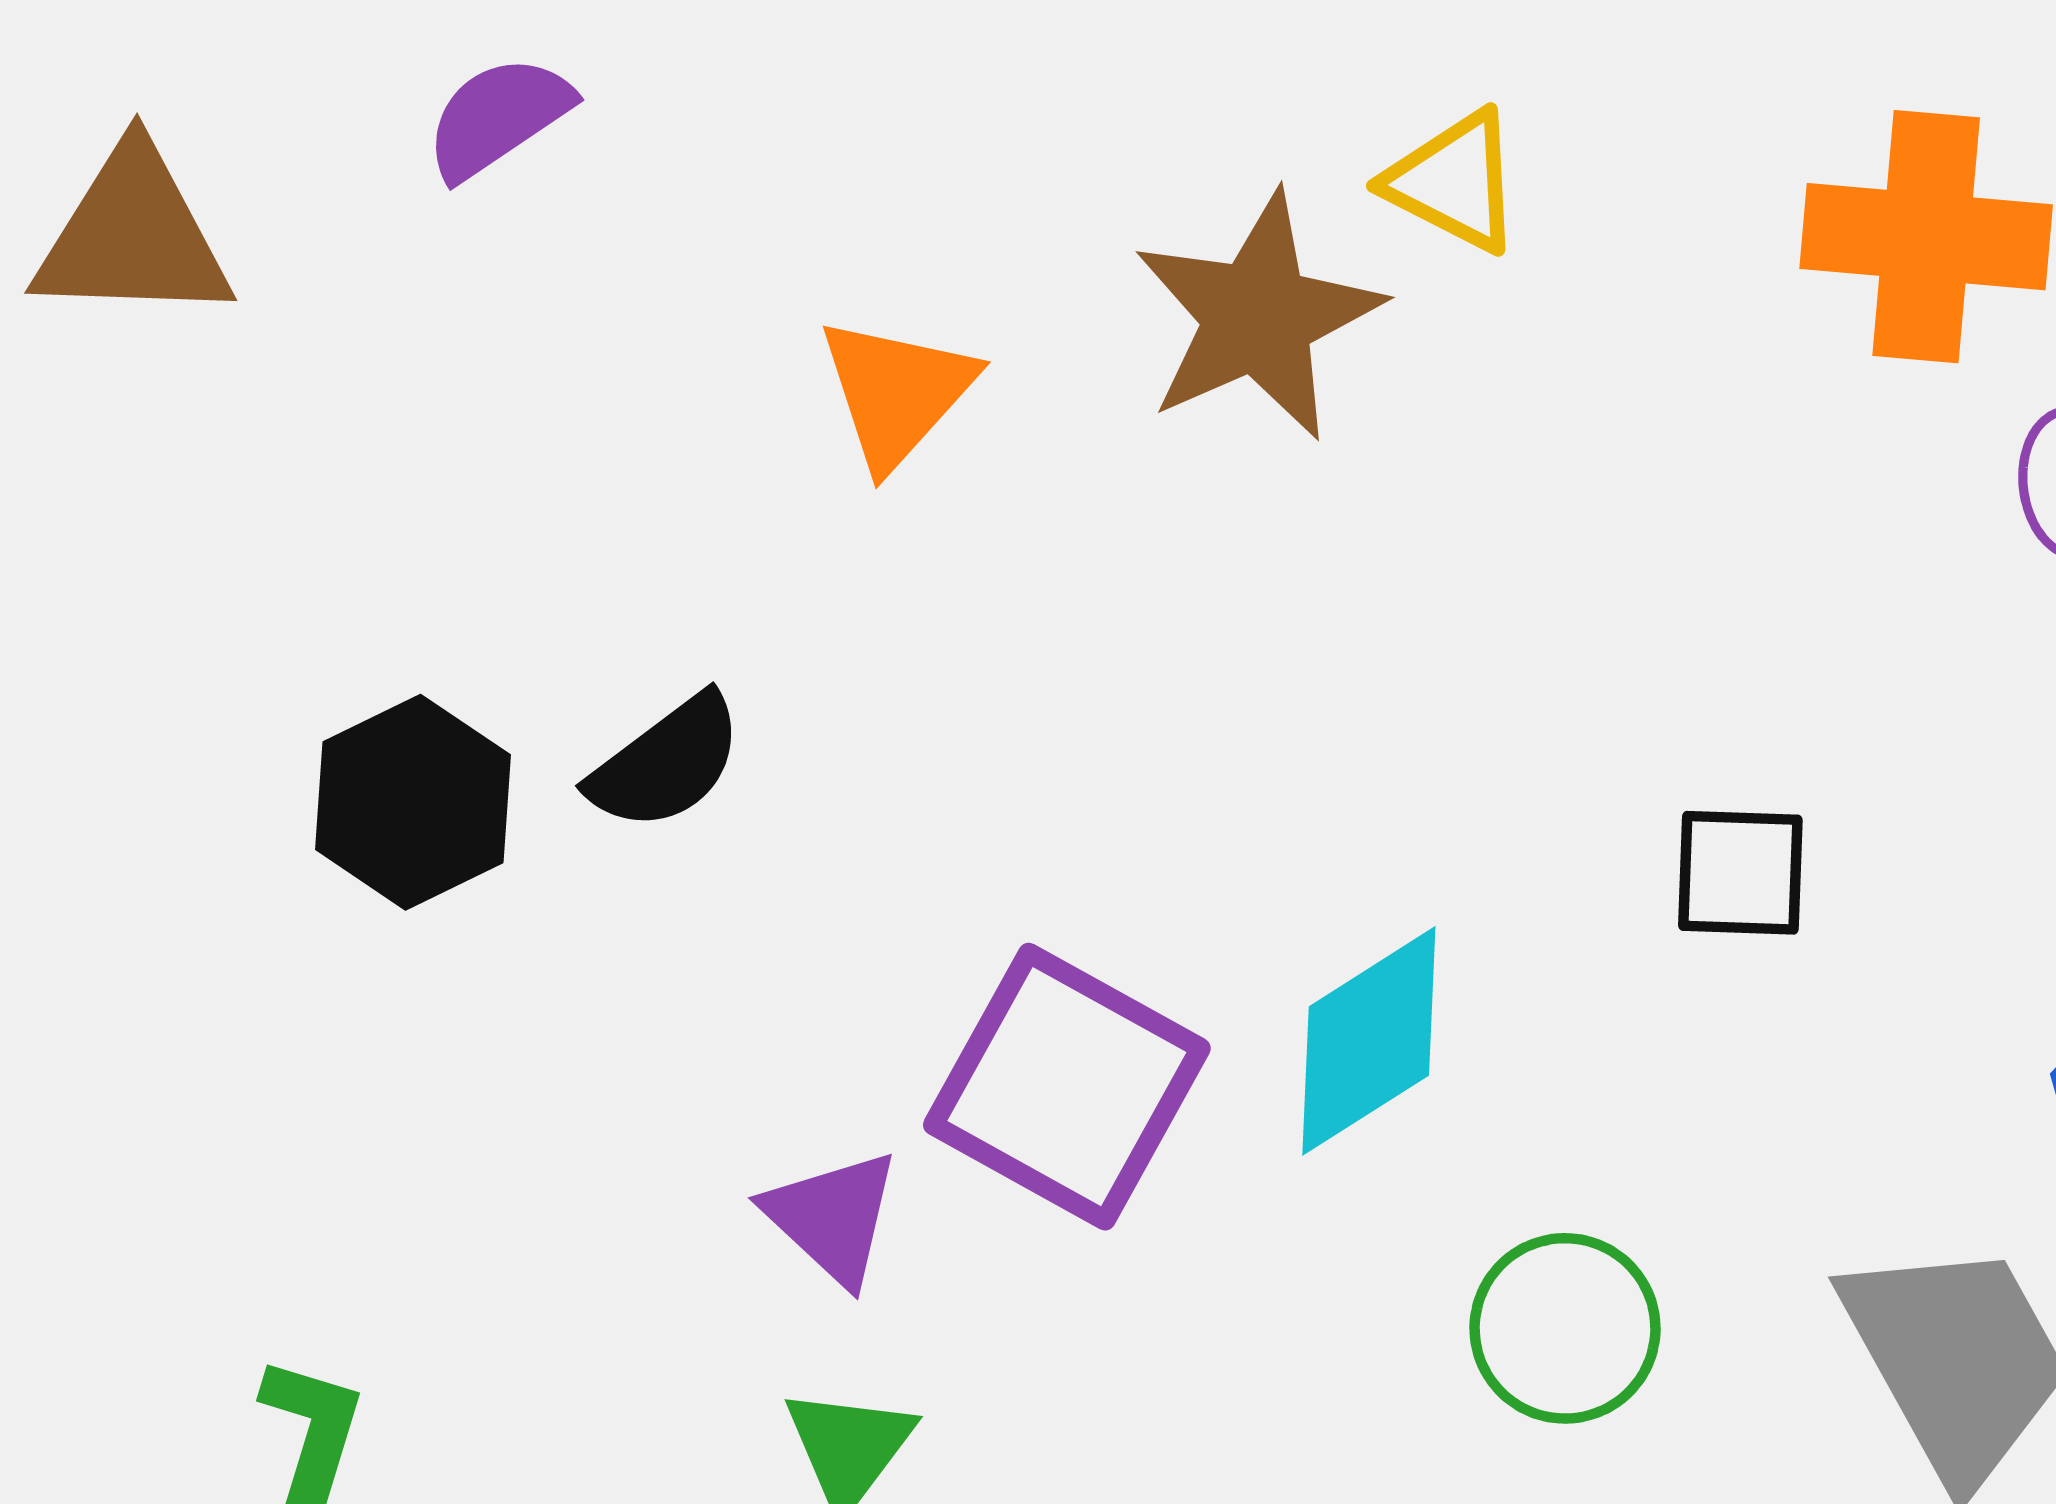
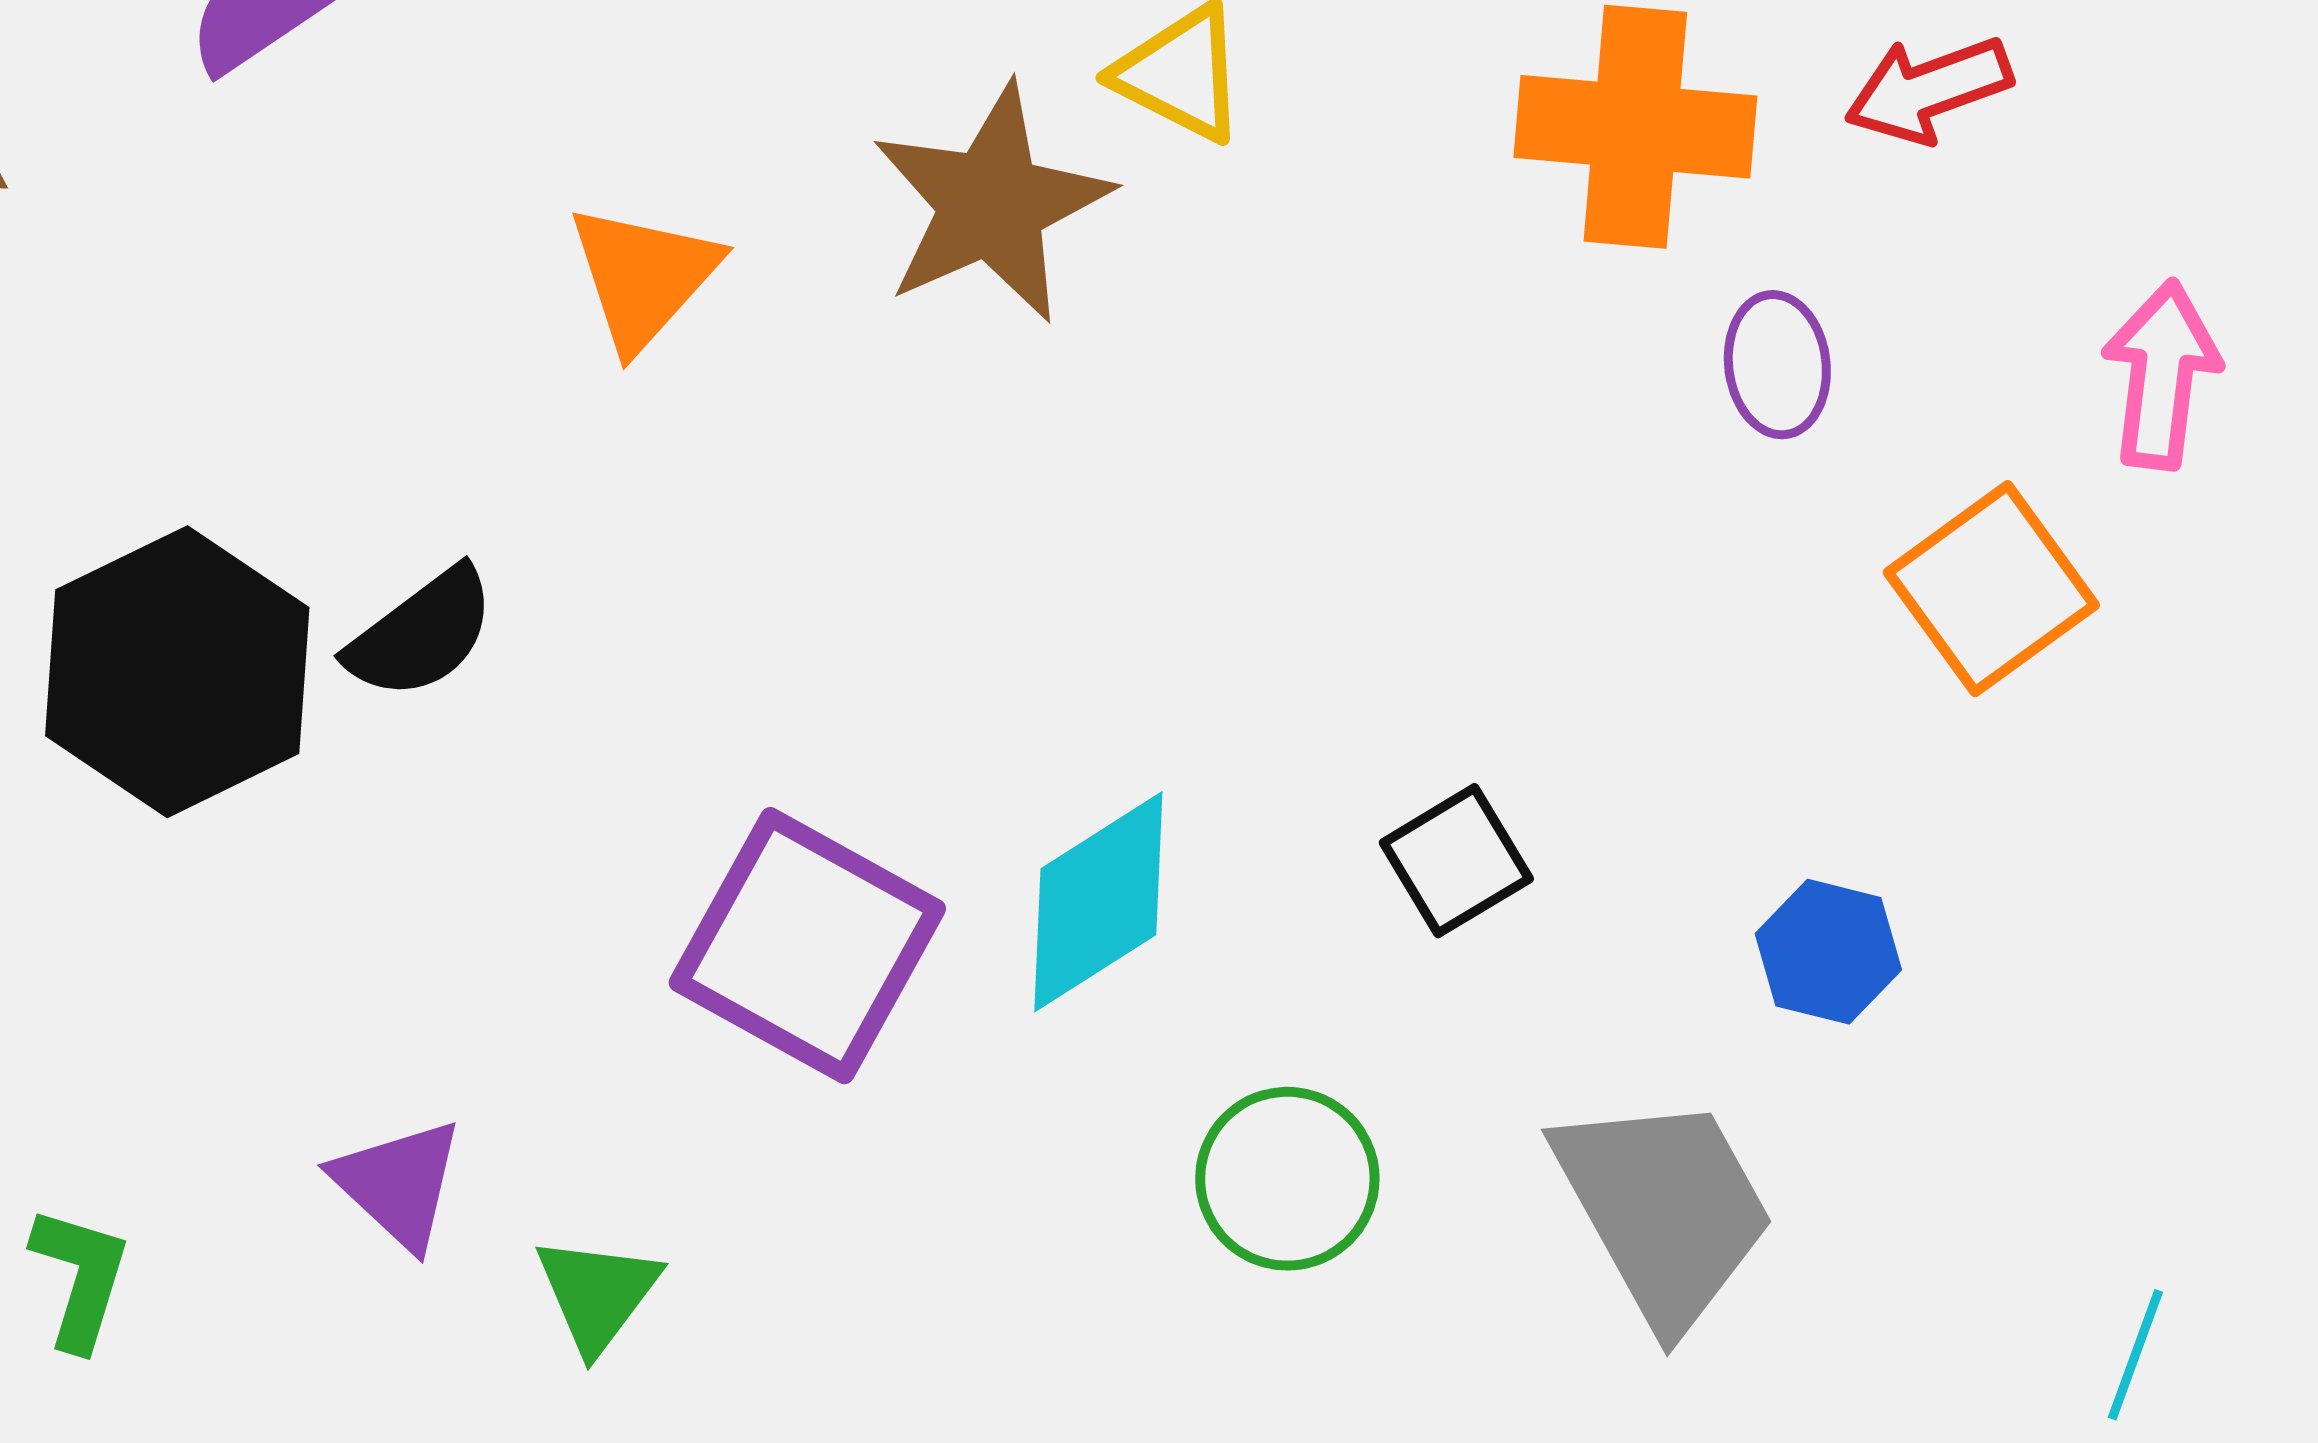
black hexagon: (413, 802) -> (177, 672), size x1.4
black square: (1740, 873) -> (1456, 861), moved, turned -33
purple triangle: (832, 1217) -> (398, 1184), moved

